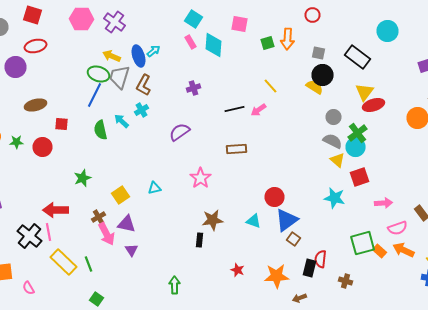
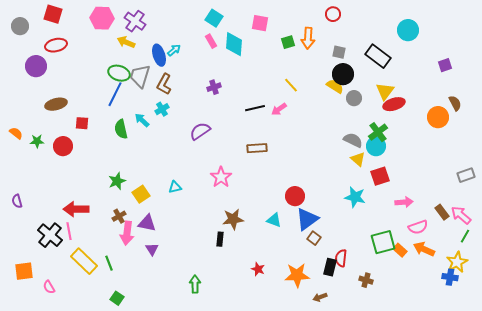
yellow arrow: (112, 56) -> (126, 42), moved
gray circle: (334, 117) -> (354, 98), moved
green star: (82, 178) -> (117, 181), moved
pink arrow: (106, 234) -> (127, 233), turned 35

